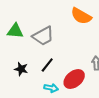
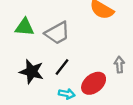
black star: (21, 69) -> (32, 72), size x1.5

